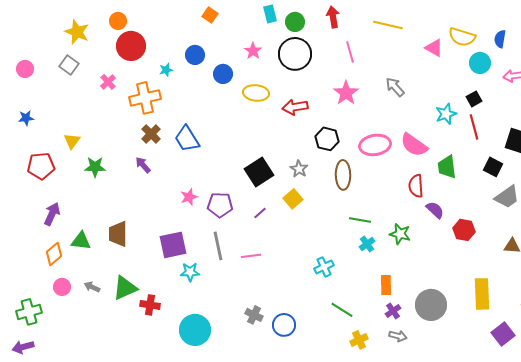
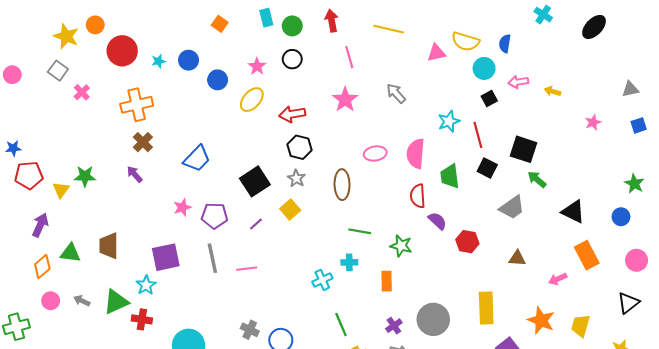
orange square: (210, 15) -> (220, 24), moved
orange circle: (118, 21) -> (95, 25), moved
pink triangle: (434, 48) -> (436, 53), turned -42
pink star: (253, 51) -> (257, 66), moved
black circle: (295, 54) -> (292, 59), size x0.6
cyan star: (166, 70) -> (158, 61), moved
pink cross: (108, 82) -> (82, 92), moved
yellow ellipse: (256, 93) -> (252, 100), turned -55
black square: (474, 99) -> (489, 99), moved
blue star: (26, 118) -> (13, 148), moved
blue trapezoid: (187, 139) -> (197, 159), moved, turned -104
black hexagon: (327, 139) -> (299, 147), moved
yellow triangle: (72, 141) -> (61, 190), moved
pink ellipse: (375, 145) -> (375, 153), size x0.7
pink semicircle: (414, 145) -> (416, 153), turned 60
black square: (493, 167) -> (487, 168), moved
cyan cross: (367, 244) -> (349, 262), moved, turned 35
cyan star: (190, 272) -> (146, 285), moved, turned -30
orange rectangle: (386, 285) -> (387, 281), moved
green line: (342, 310) -> (341, 325), turned 35

